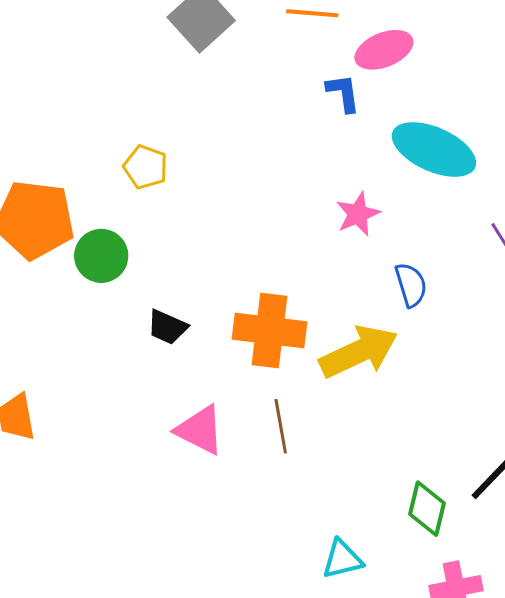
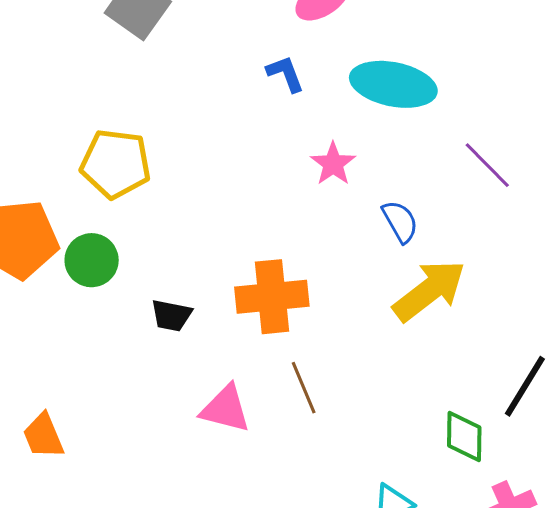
blue L-shape: (343, 93) -> (285, 74), moved
yellow pentagon: (146, 167) -> (116, 164), size x1.6
yellow arrow: (359, 352) -> (429, 291), moved

